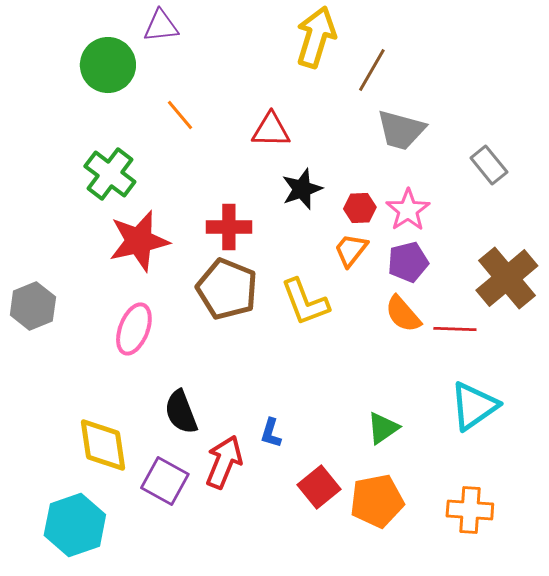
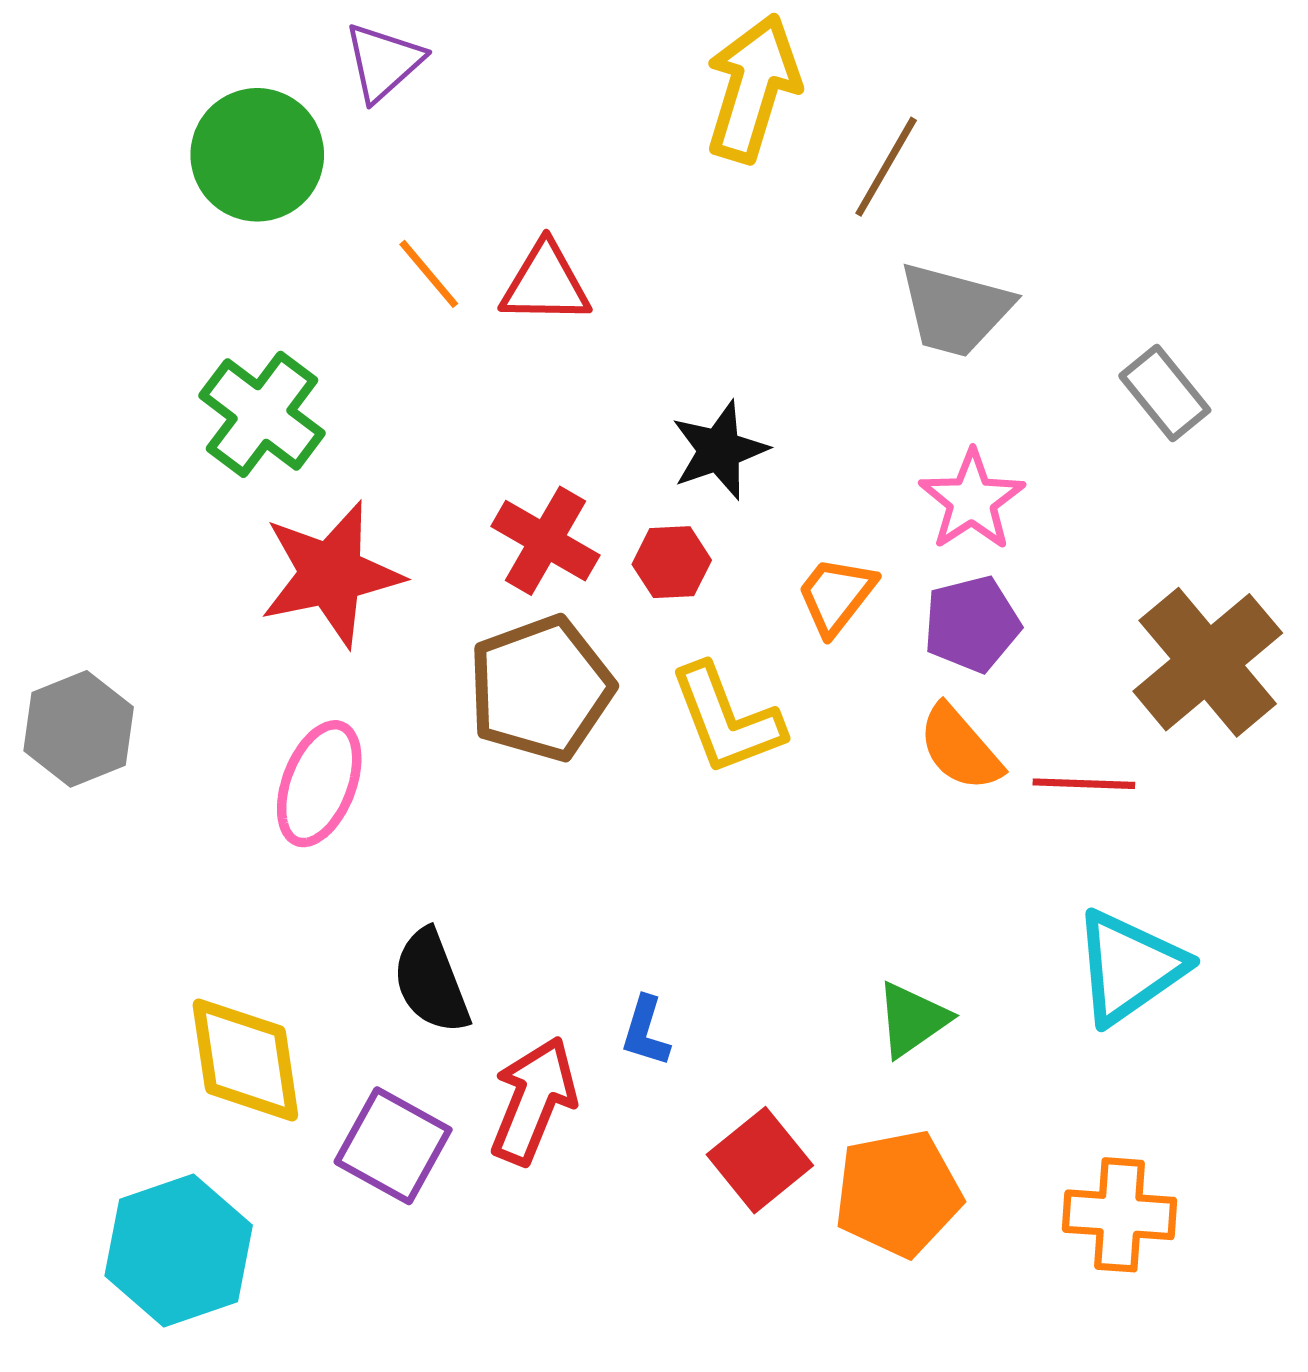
purple triangle: (161, 26) -> (384, 62), turned -36
red triangle: (271, 130) -> (545, 283), moved
red hexagon: (360, 208) -> (672, 562), moved
red cross: (229, 227) -> (545, 541), turned 30
brown pentagon: (227, 289) -> (541, 688), turned 30

